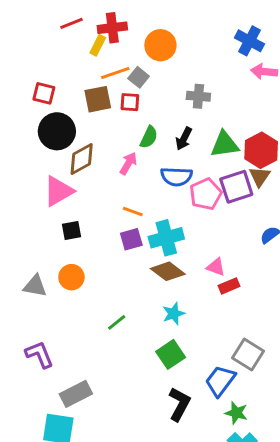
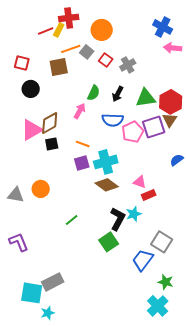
red line: (71, 23) -> (46, 31), moved
gray cross: (198, 96) -> (128, 65), turned -35
red square: (130, 102) -> (106, 60), moved, turned 32
black circle: (57, 131) -> (31, 89), size x0.7
brown diamond: (82, 159) -> (50, 123), moved
black square: (71, 230) -> (52, 144), moved
cyan star: (174, 314) -> (134, 214), moved
gray rectangle: (76, 394) -> (53, 282), moved
black L-shape: (179, 404) -> (118, 219), moved
green star: (236, 413) -> (166, 282), moved

